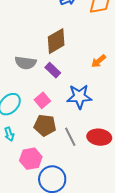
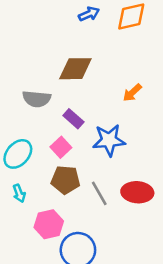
brown diamond: (56, 41) -> (75, 69), turned 32
purple rectangle: (53, 70) -> (73, 119), moved

